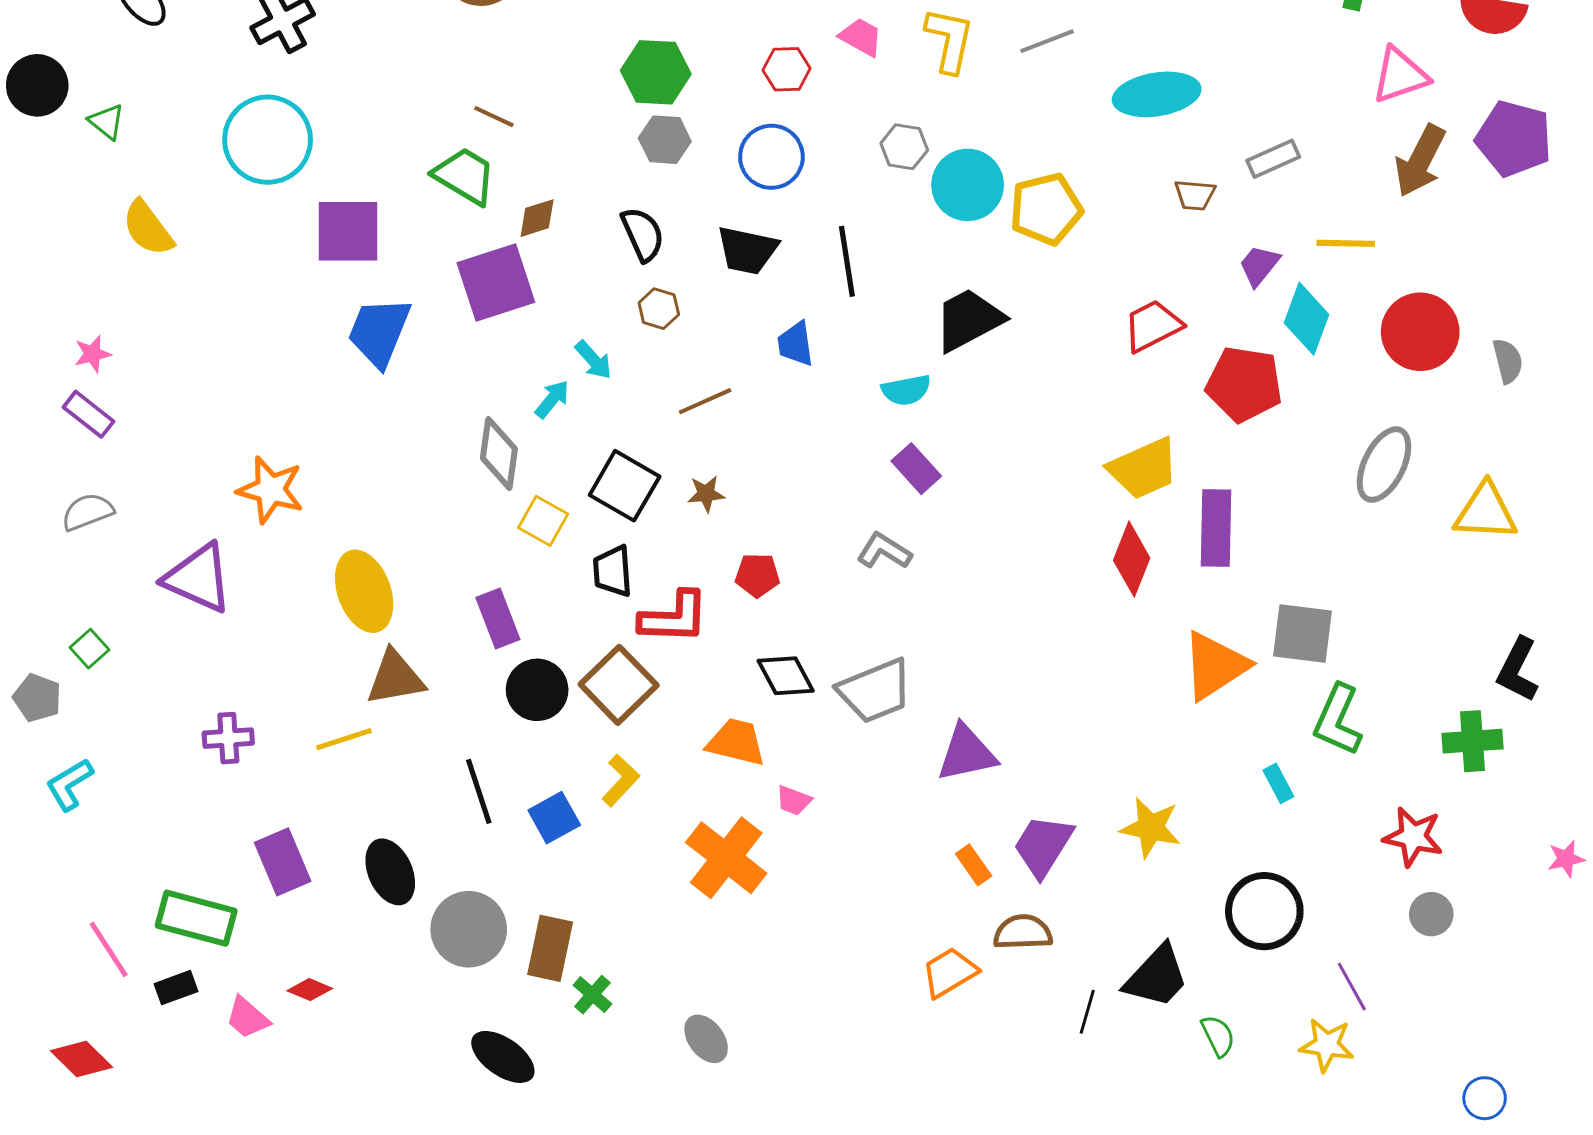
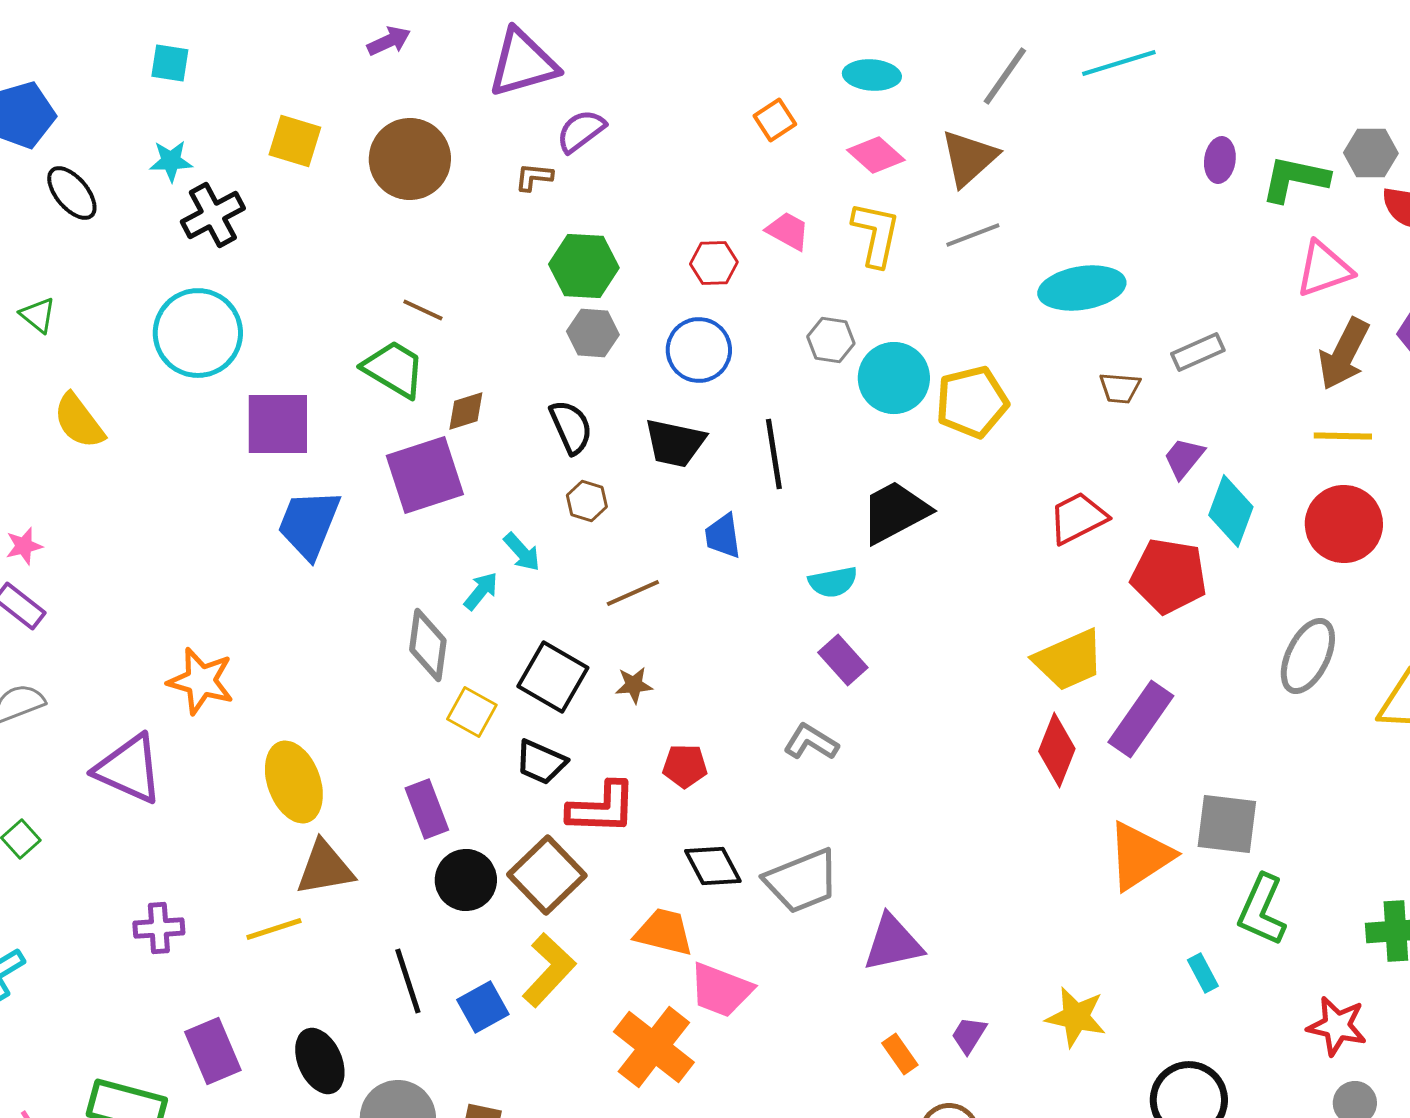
yellow line: (1346, 243) -> (1343, 436), moved
purple rectangle: (1216, 528) -> (1141, 719), turned 34
black trapezoid: (613, 571) -> (541, 762), turned -62
yellow L-shape: (621, 780) -> (549, 970), size x1.4
pink trapezoid: (794, 800) -> (721, 990), size x1.8
purple trapezoid: (1043, 846) -> (969, 1035), size x0.6

